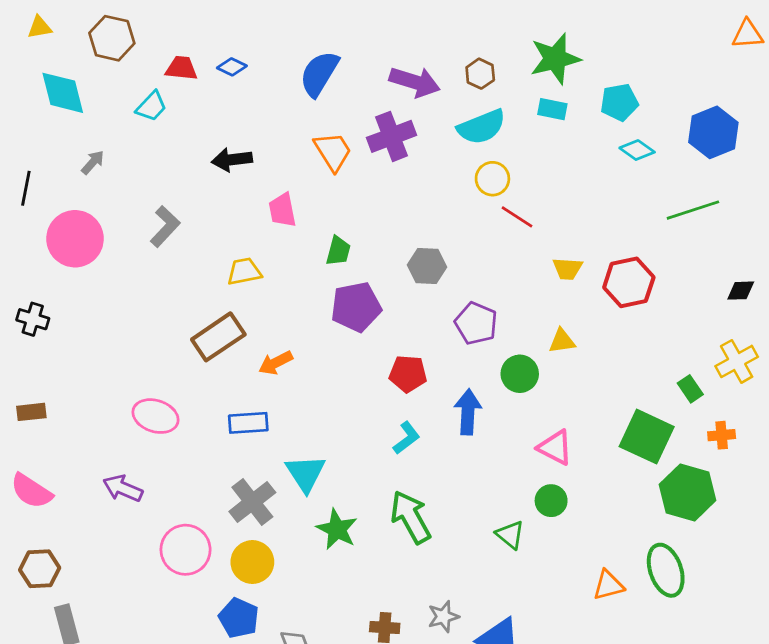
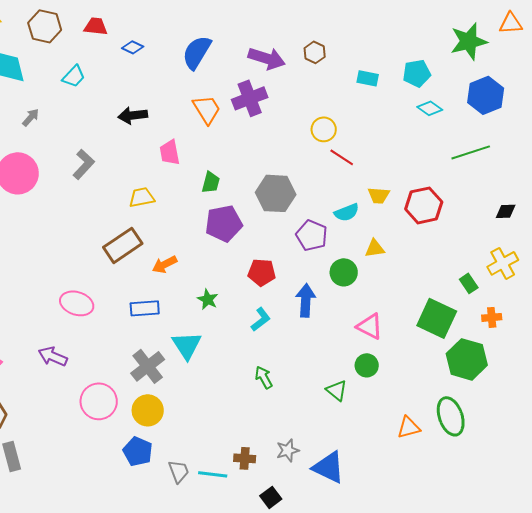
green star: (555, 59) -> (469, 41), moved
red trapezoid: (181, 68) -> (96, 26), moved
cyan semicircle: (482, 127) -> (347, 212), moved, size x0.7
gray hexagon: (427, 266) -> (276, 193), size x1.4
green arrow: (411, 517) -> (264, 377), size x0.6
green star: (337, 529) -> (208, 299), moved, size x0.7

